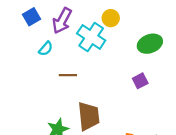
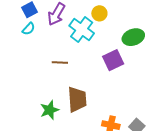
cyan semicircle: (46, 49) -> (29, 29), moved
purple square: (140, 81) -> (113, 60), moved, size x1.5

